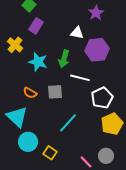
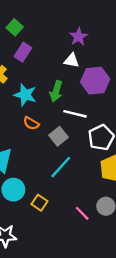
purple star: (96, 13) -> (79, 37), moved
gray square: (55, 92) -> (58, 136), moved, turned -35
orange semicircle: (30, 93) -> (31, 123), moved

